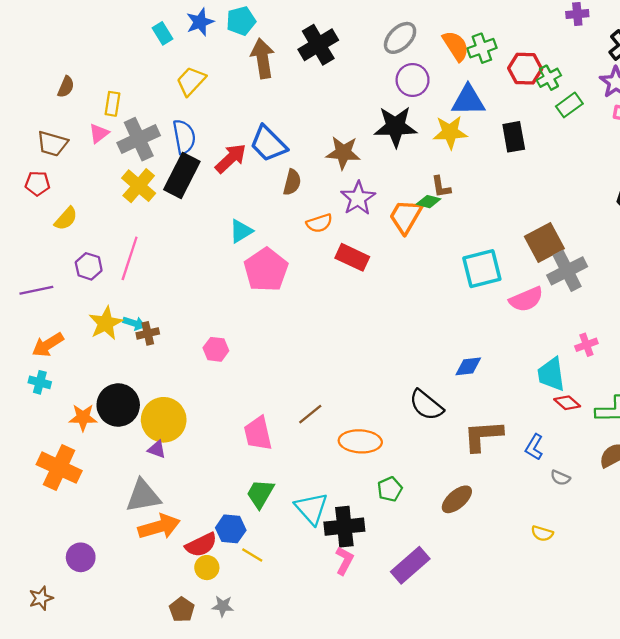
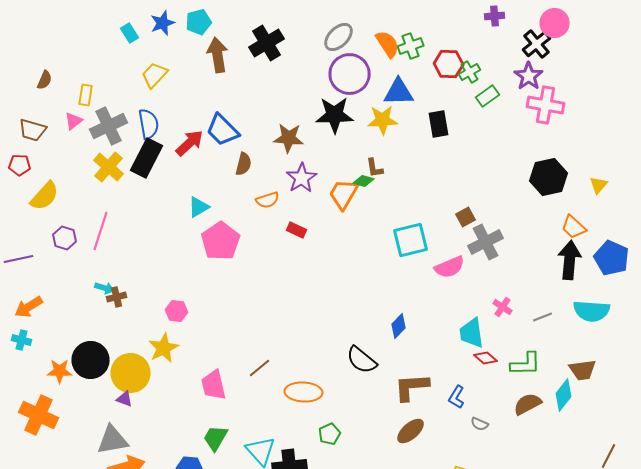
purple circle: (413, 80) -> (350, 74), size x1.4
yellow semicircle: (66, 219) -> (45, 196), size x1.4
brown square: (544, 242) -> (466, 217), size x0.6
red rectangle: (352, 257) -> (297, 230), size x0.7
yellow star: (106, 323) -> (164, 348), moved
pink cross: (586, 345) -> (503, 307), turned -36
blue diamond: (468, 366) -> (399, 326), turned -40
brown ellipse: (457, 499) -> (411, 431), moved

